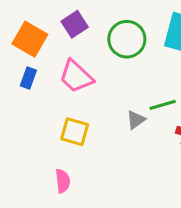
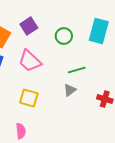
green circle: (127, 39) -> (64, 36), size x0.7
green line: (163, 105) -> (77, 70), moved

